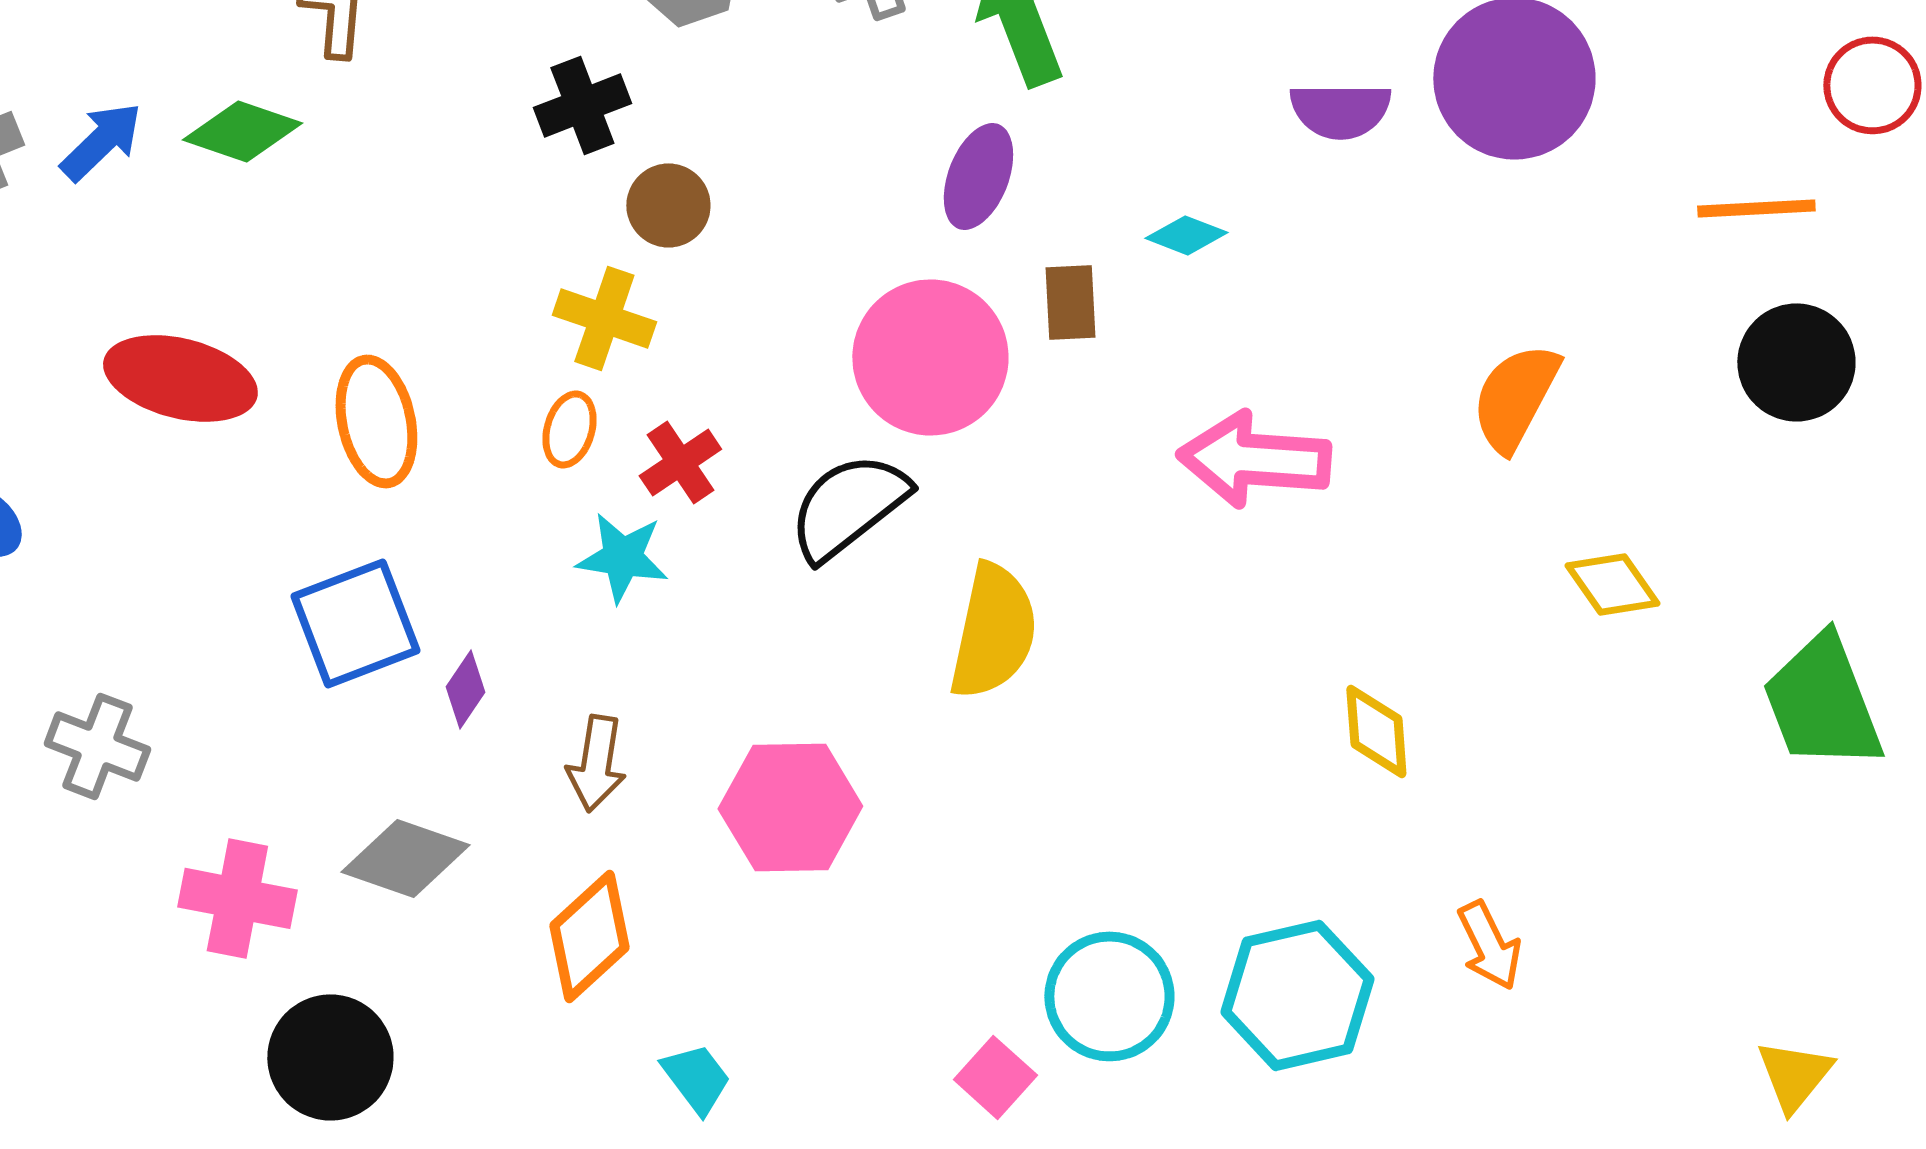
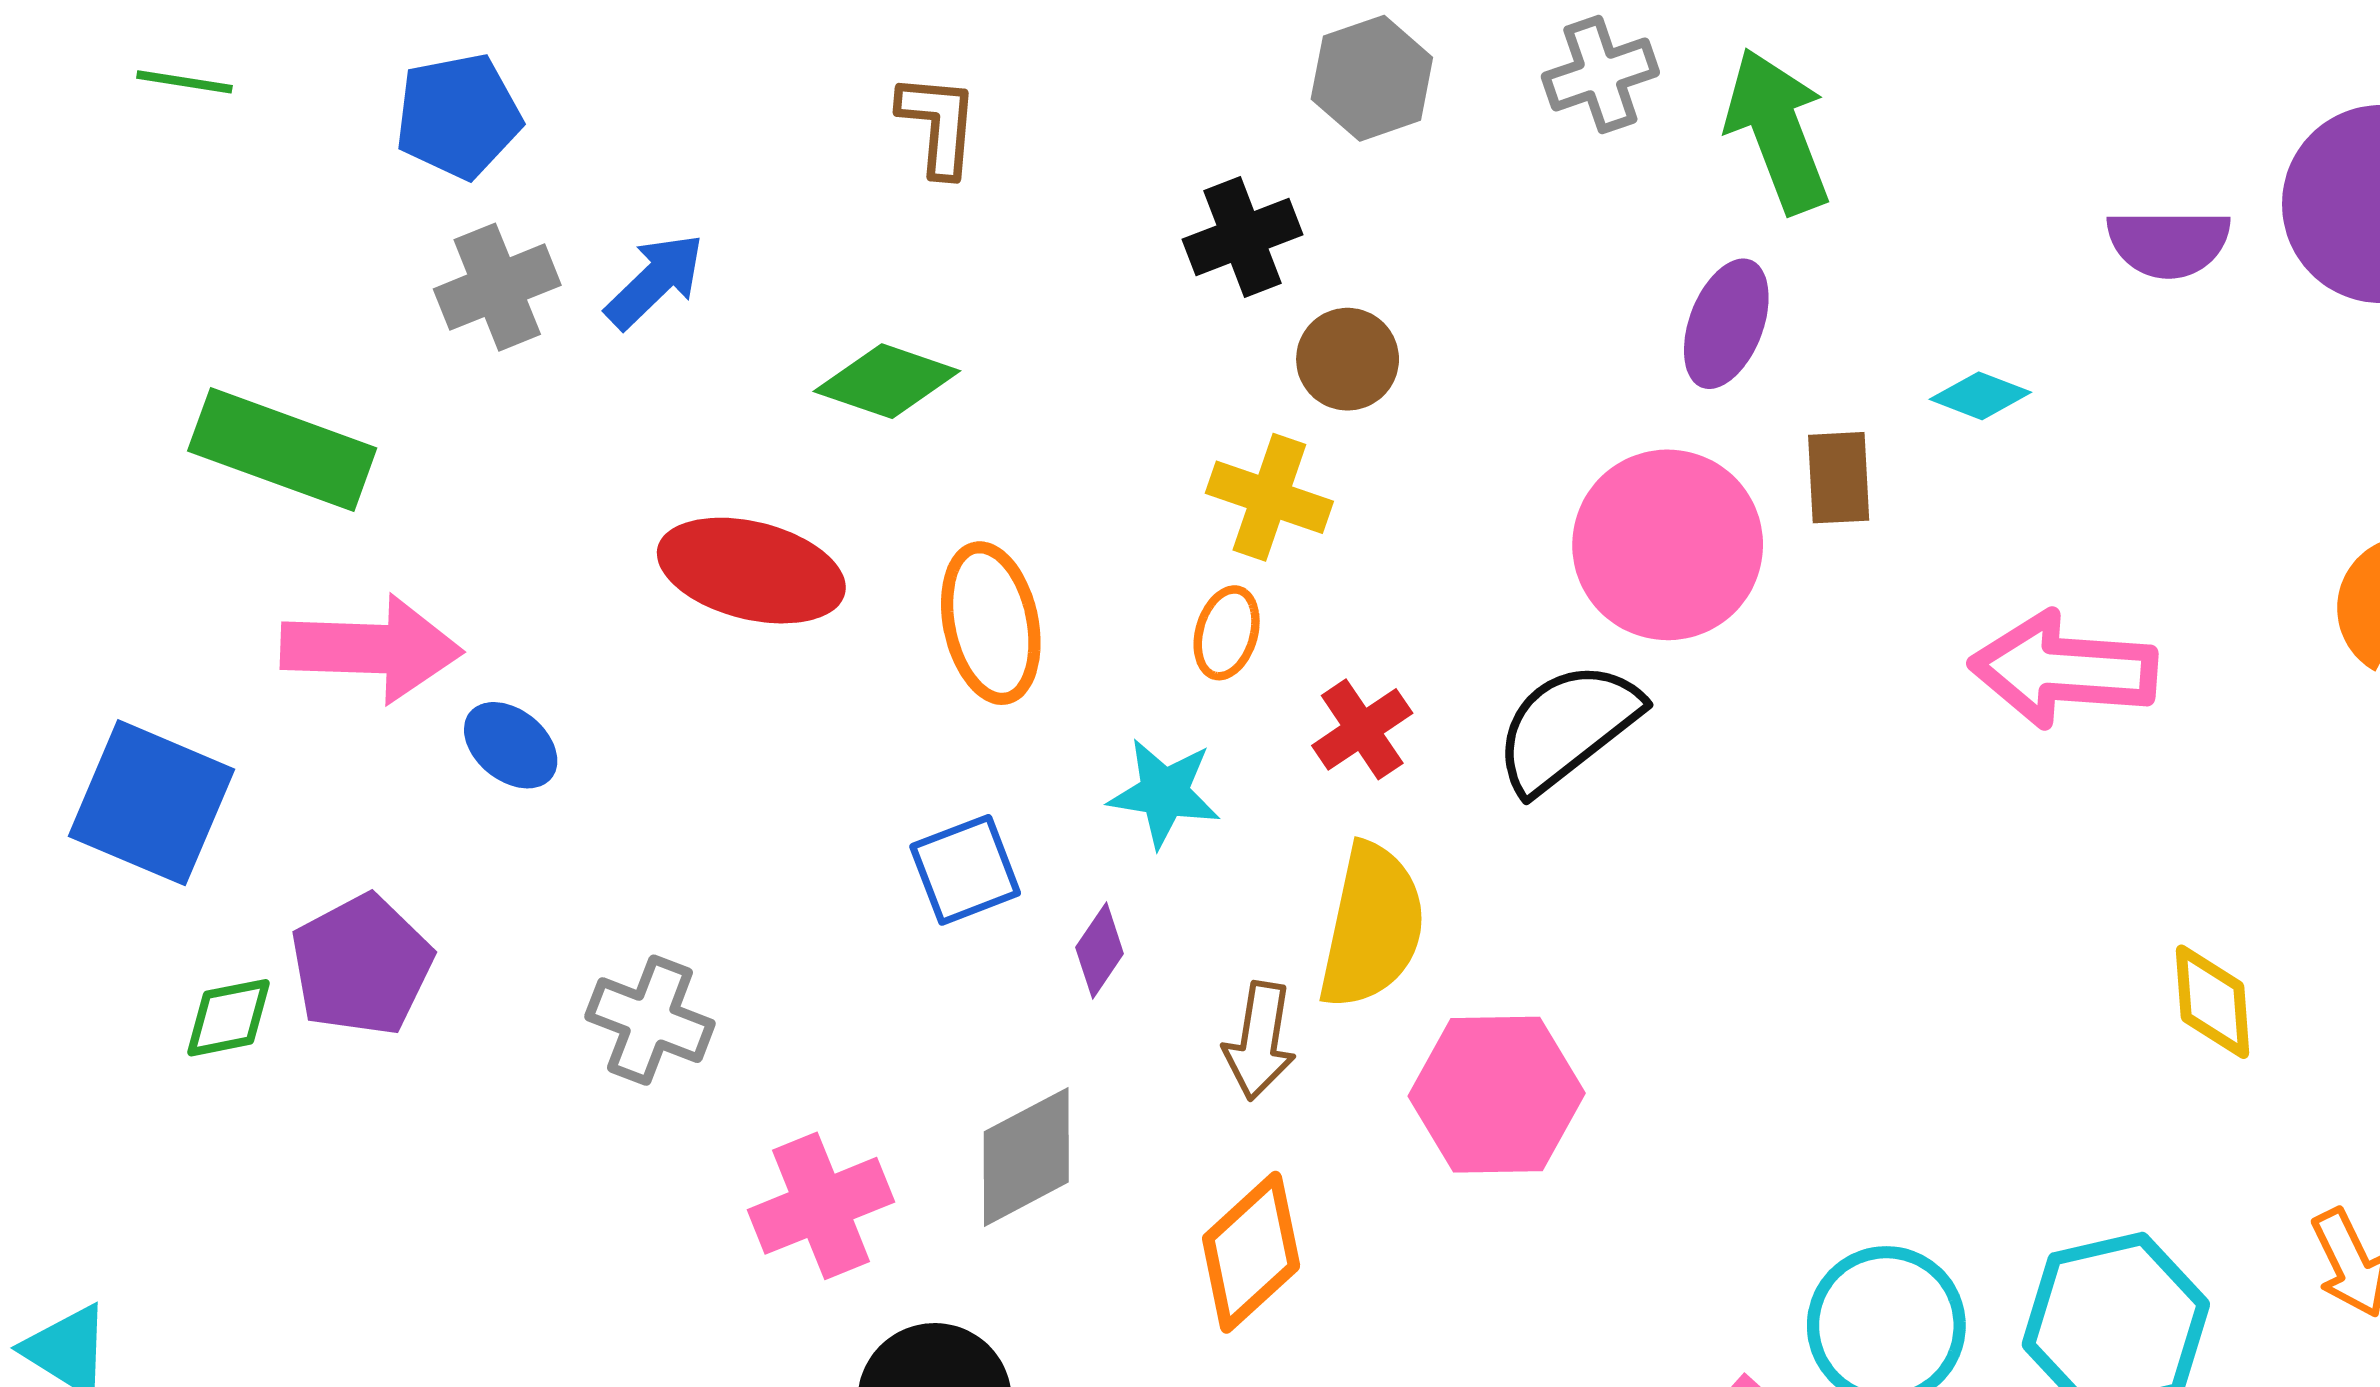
green diamond: (242, 131) -> (887, 381), moved
red cross: (680, 462) -> (1362, 729), moved
cyan star: (622, 557) -> (1164, 793), moved
blue square: (355, 623) -> (965, 870), size x0.7
yellow semicircle: (993, 631) -> (1372, 926), moved
gray diamond: (405, 858) -> (1026, 1157), turned -47
pink cross: (237, 898) -> (821, 1206), turned -33

